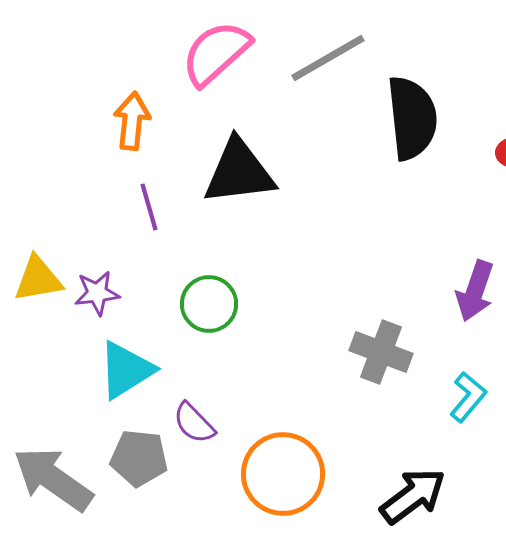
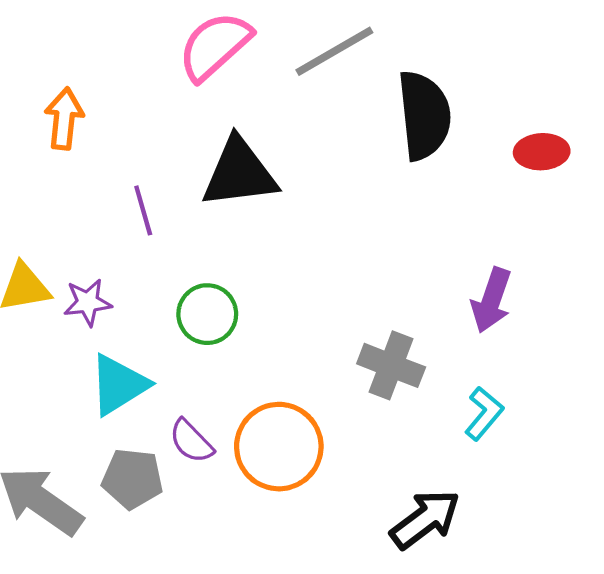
orange arrow: (132, 121) -> (64, 119), moved
orange circle: (283, 474) -> (279, 447), moved

